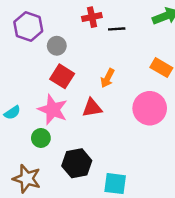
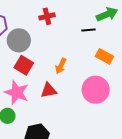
black line: (117, 29) -> (88, 30), moved
gray circle: (57, 46) -> (19, 40), size x1.5

